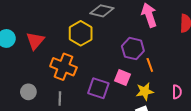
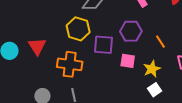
orange line: (150, 65) -> (160, 42), moved
purple square: (98, 88) -> (103, 45), moved

